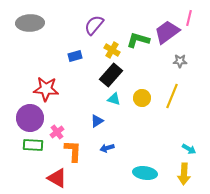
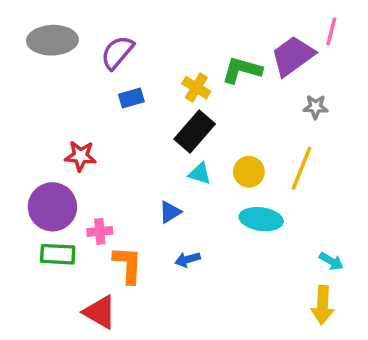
purple semicircle: (94, 25) -> (117, 52), moved
red star: (46, 89) -> (81, 156), size x0.7
pink cross: (57, 132) -> (100, 231), turned 32
cyan ellipse: (145, 173) -> (261, 219), moved

